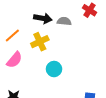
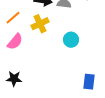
cyan circle: (54, 69) -> (71, 40), moved

